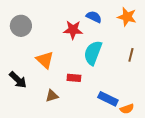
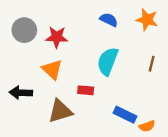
red star: (73, 30) -> (57, 37), moved
black arrow: (18, 80) -> (21, 93), turned 138
brown triangle: (52, 96) -> (60, 111), size x1.6

